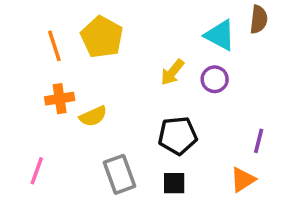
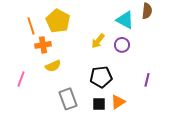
orange cross: (60, 99) -> (43, 45), moved
pink line: (37, 171) -> (21, 79), moved
orange triangle: (243, 180) -> (118, 102), moved

